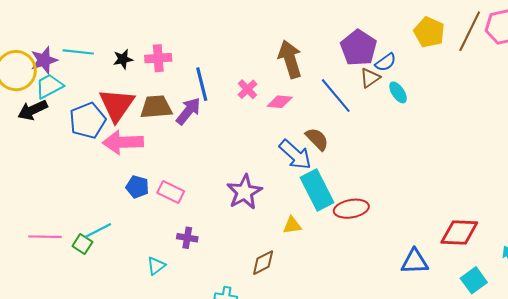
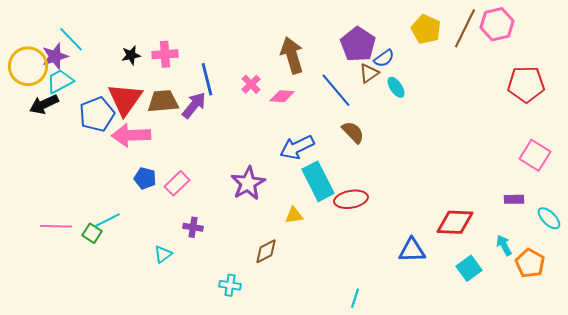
cyan line: (78, 52) -> (71, 39), moved, turned 40
brown semicircle: (317, 139) -> (353, 132), moved
blue arrow: (295, 155) -> (297, 147), turned 112
pink rectangle: (171, 192) -> (177, 183), turned -70

